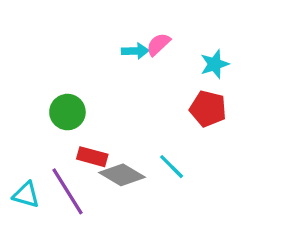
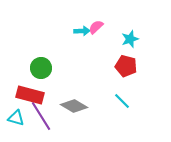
red rectangle: (92, 157) -> (30, 95), moved, size x1.5
cyan line: (172, 167) -> (122, 101), moved

